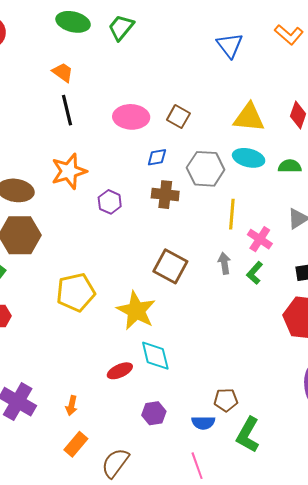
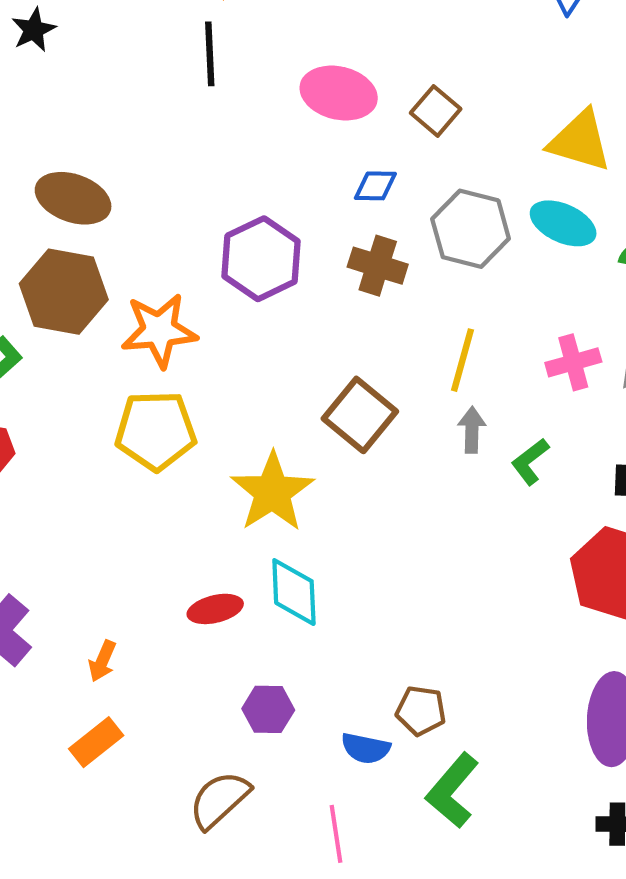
orange star: (69, 171) -> (159, 330), moved
purple hexagon: (110, 202) -> (261, 259), size x1.6
yellow line: (232, 214) -> (463, 360), moved
pink cross: (260, 239) -> (573, 362), moved, turned 30
brown semicircle: (115, 463) -> (219, 800), moved

